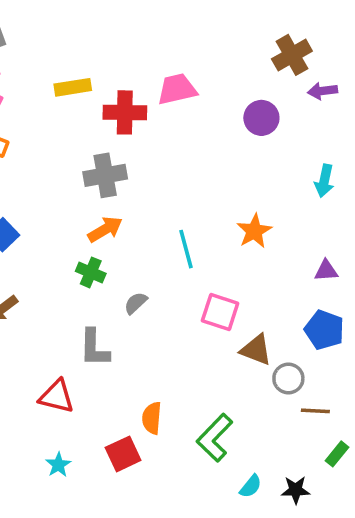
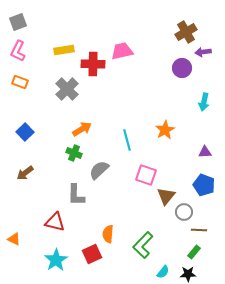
purple circle: (261, 118) -> (182, 68), moved
gray cross: (105, 175) -> (67, 89), moved, turned -35
gray semicircle: (136, 303) -> (99, 170), size x1.5
brown triangle: (256, 350) -> (166, 196), turned 48
green rectangle: (337, 454) -> (194, 252), moved
cyan star: (58, 465) -> (56, 260), size x1.6

